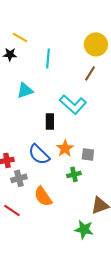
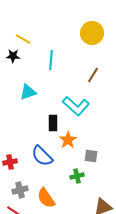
yellow circle: (96, 44) -> (92, 33), moved
orange star: (65, 148) -> (68, 140), moved
gray cross: (19, 178) -> (20, 190), moved

